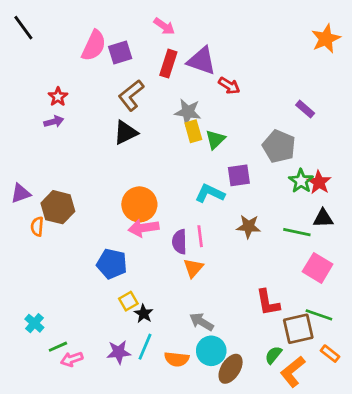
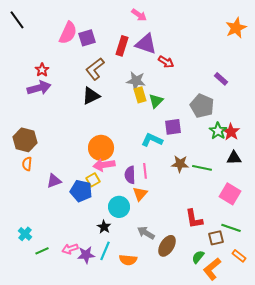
pink arrow: (164, 26) -> (139, 15), moved
purple arrow: (54, 122) -> (39, 88), size x1.6
purple triangle: (21, 193) -> (54, 181), moved
brown hexagon: (58, 207) -> (25, 140), moved
green line: (297, 232) -> (202, 168), moved
yellow square: (128, 301) -> (93, 180), moved
brown square: (298, 329) -> (216, 238), size x0.7
cyan circle: (211, 351) -> (119, 207), moved
pink arrow: (72, 359) -> (70, 249), moved
brown ellipse: (231, 369) -> (167, 246), moved

